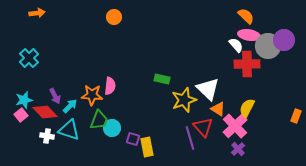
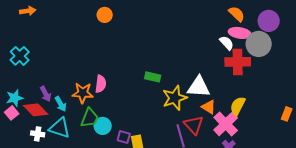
purple circle: (284, 40) -> (269, 21), moved
white triangle: (208, 89) -> (199, 87), turned -40
cyan arrow: (70, 106) -> (61, 104), turned 105

